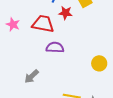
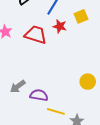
purple semicircle: (55, 47) -> (39, 95), moved

